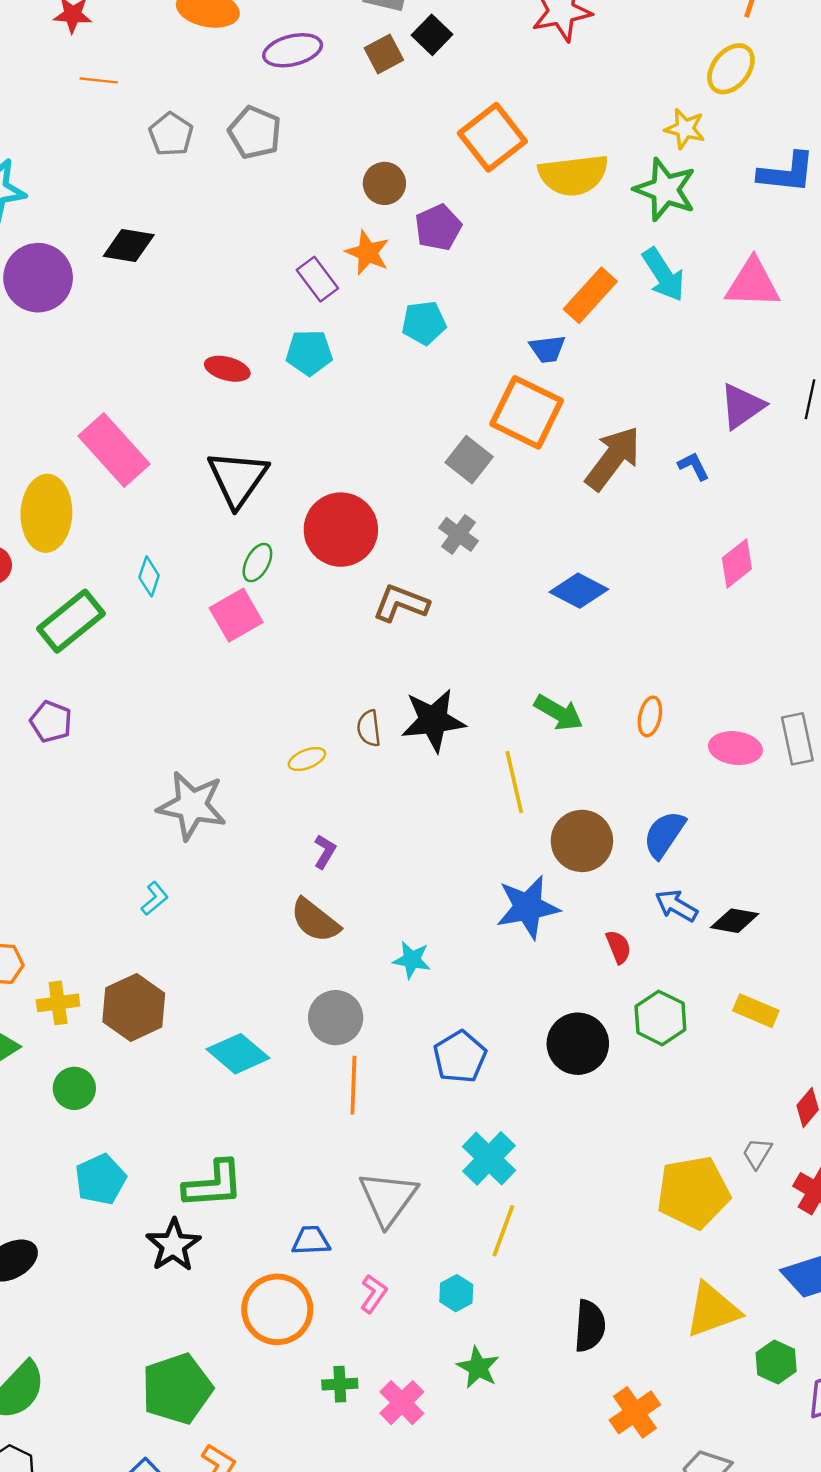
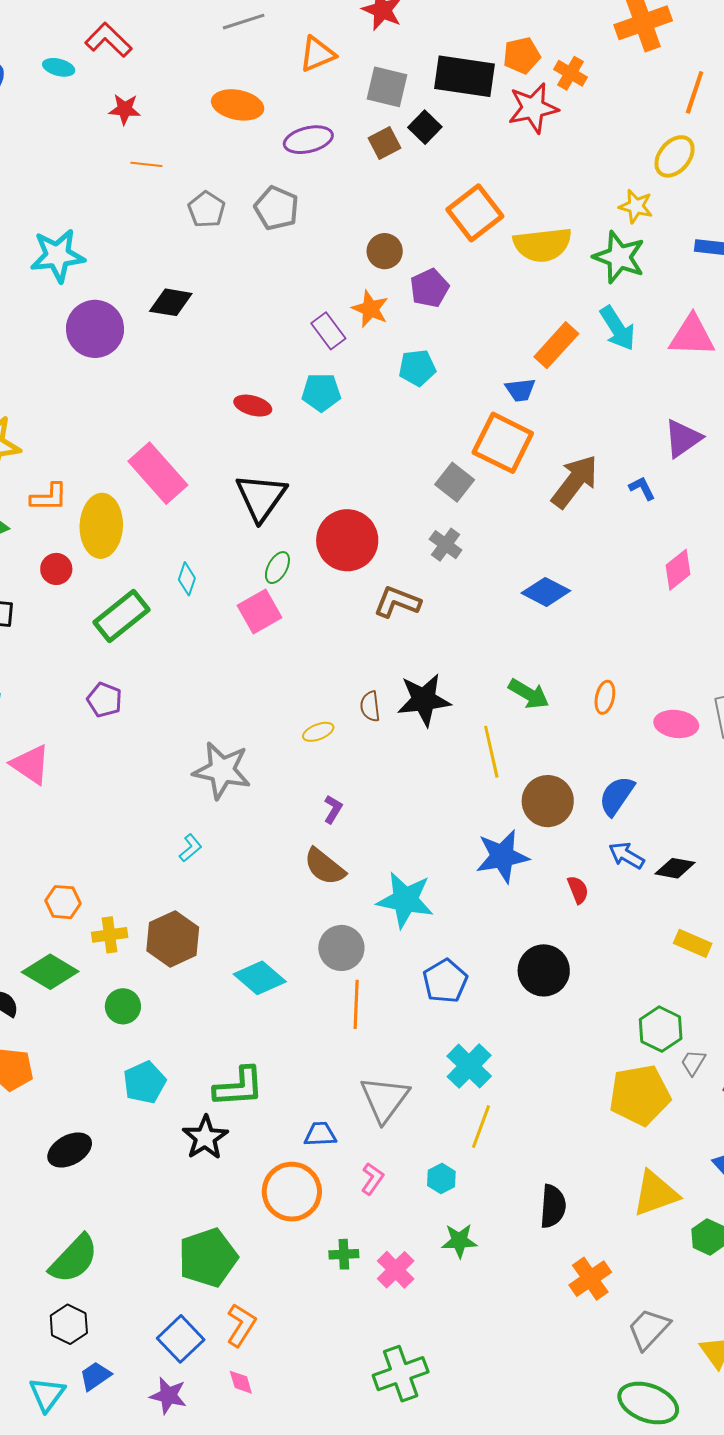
cyan star: (412, 960) -> (405, 900), size x1.8
green hexagon: (660, 1018) -> (661, 1029), moved
green star: (478, 1368) -> (459, 1241), turned -30

